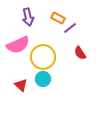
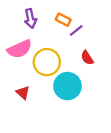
cyan circle: (43, 79) -> (67, 86), moved, size x1.6

